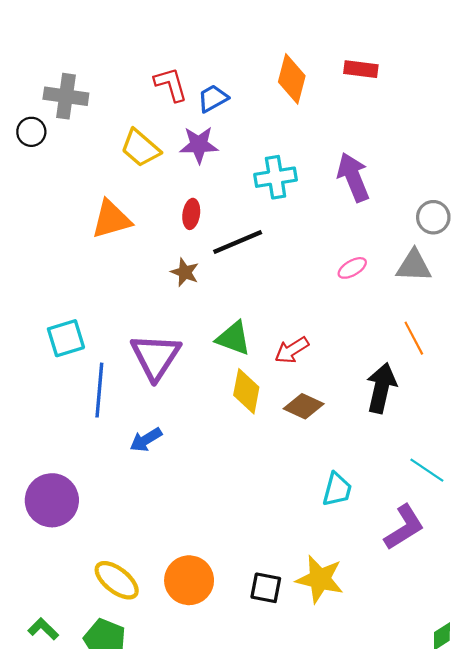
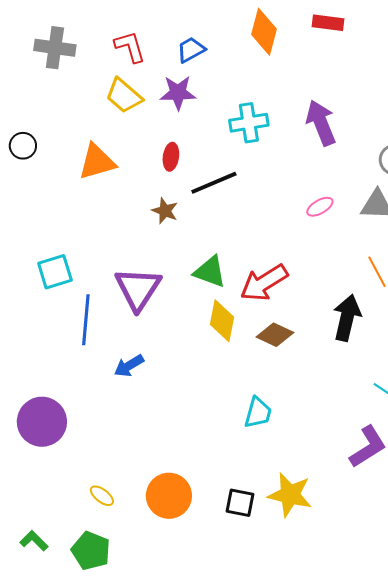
red L-shape: (171, 84) -> (130, 47), moved
black circle: (31, 132) -> (23, 146), moved
red arrow: (292, 350) -> (264, 283), size x1.5
cyan trapezoid: (337, 489) -> (258, 413), moved
yellow ellipse: (117, 580) -> (102, 496), size x0.6

